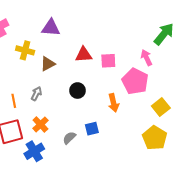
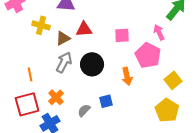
red triangle: (84, 55) -> (84, 29), moved
black circle: (77, 91) -> (92, 64), size x1.5
gray arrow: (36, 94) -> (64, 62), moved, size x1.5

